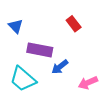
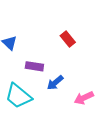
purple rectangle: (40, 50) -> (34, 66), size x0.7

